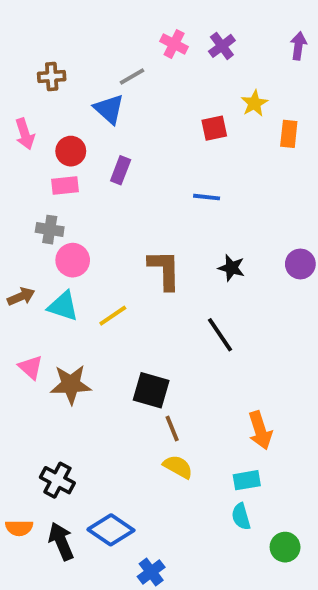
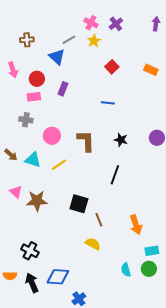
yellow star: (254, 103) -> (94, 41), moved
red square: (214, 128) -> (112, 67), turned -32
orange rectangle: (289, 134) -> (151, 70), turned -72
pink circle: (73, 260) -> (52, 136), moved
brown arrow: (21, 296) -> (11, 155), turned 64
black line: (220, 335) -> (115, 175), turned 54
brown line: (172, 428) -> (99, 220), moved
cyan rectangle: (247, 480) -> (152, 251), moved
blue diamond: (111, 530) -> (58, 277), turned -30
green circle: (285, 547) -> (149, 269), moved

